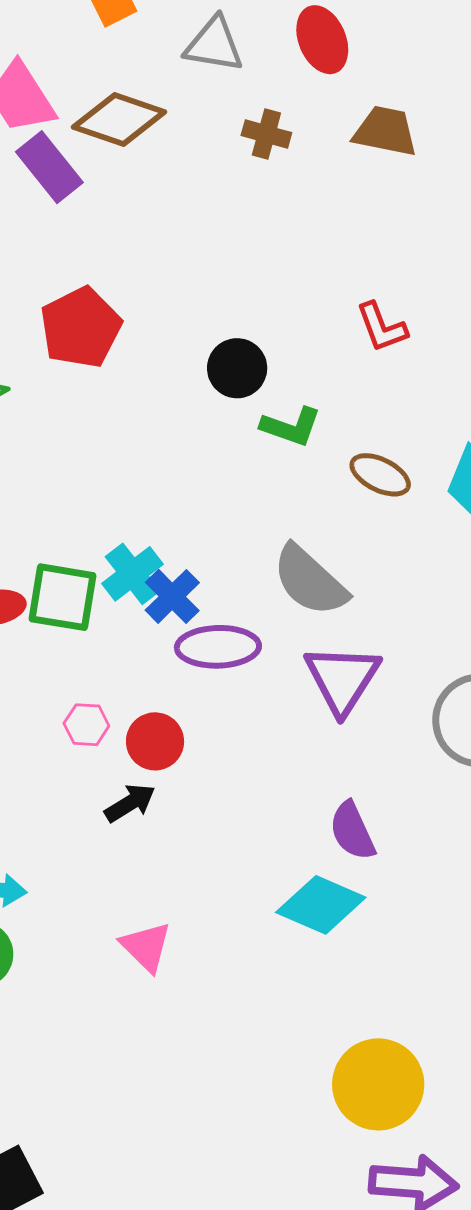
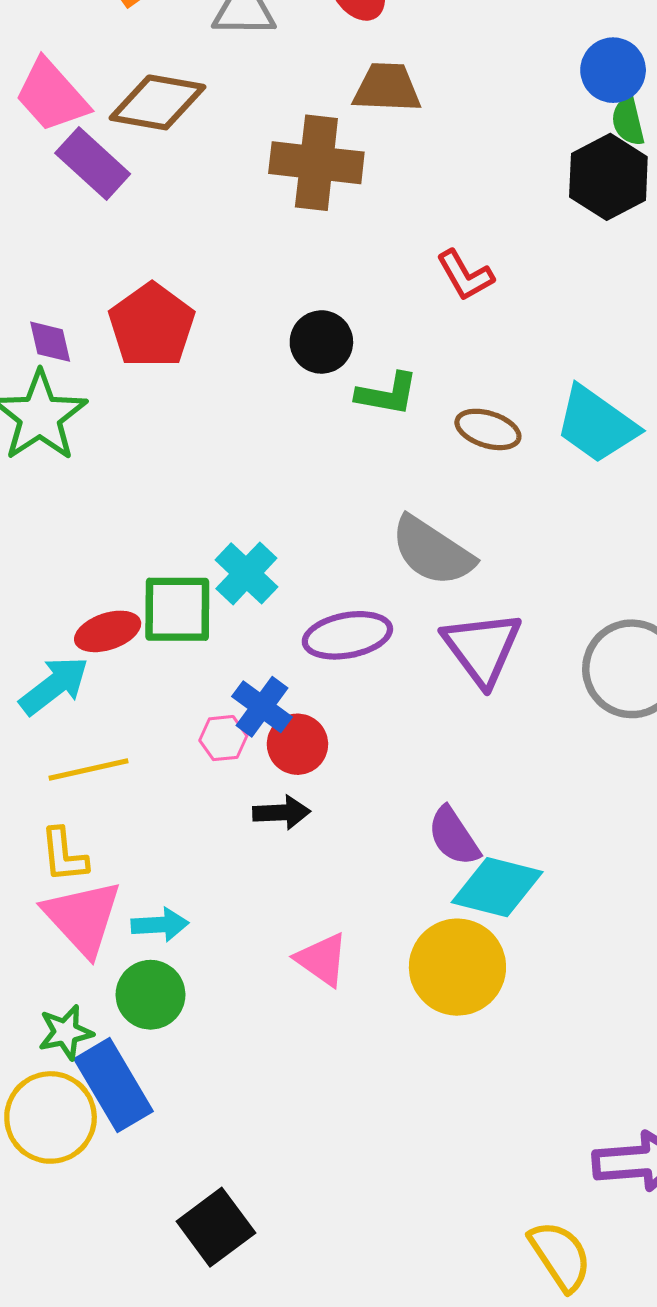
brown trapezoid: (385, 131) -> (387, 88), moved
brown cross: (266, 134) -> (316, 163), moved, size x1.8
blue cross: (172, 596) -> (262, 707), moved
black arrow: (130, 803) -> (282, 812), turned 38
purple semicircle: (352, 831) -> (454, 836), moved
yellow circle: (378, 1084) -> (457, 967), moved

